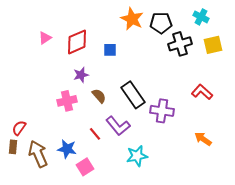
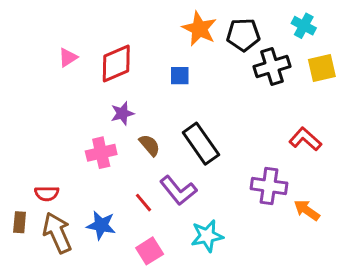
blue square: (110, 50) -> (180, 76), moved
purple cross: (162, 111) -> (269, 186), moved
red semicircle: (19, 128) -> (47, 194), moved, turned -126
pink square: (85, 167) -> (150, 251), moved

